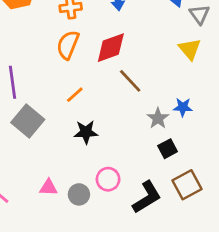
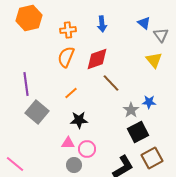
black square: (168, 149) -> (138, 132), size x1.5
pink circle: (108, 179) -> (87, 149), moved
pink triangle: (48, 188) -> (68, 143), moved

